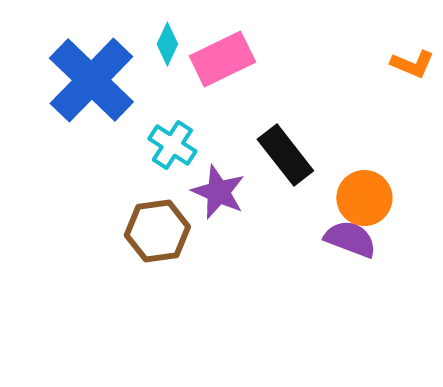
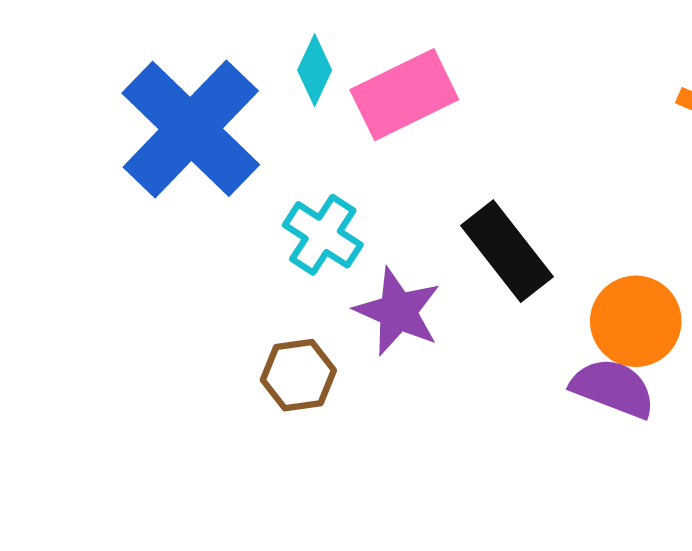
brown hexagon: (157, 231) -> (298, 375), size x0.7

